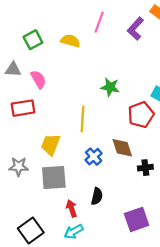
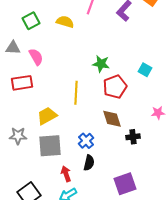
red pentagon: (141, 115) -> (115, 87), moved
yellow trapezoid: (51, 144) -> (47, 116), turned 40
blue cross: (94, 157) -> (86, 141), moved

